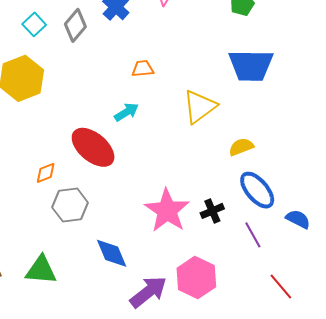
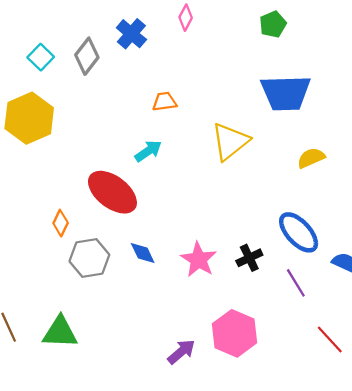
yellow semicircle: (241, 147) -> (311, 158), moved
orange diamond: (46, 173) -> (61, 223), turned -40
pink star: (167, 211) -> (198, 260), size x0.7
blue diamond: (112, 253) -> (143, 253), moved, size x0.7
purple arrow: (148, 292) -> (181, 352), size x0.7

